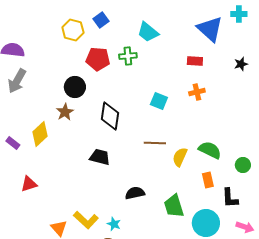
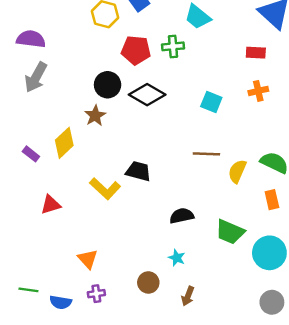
black diamond: (110, 116) -> (147, 95), moved, turned -68
green trapezoid: (174, 206) -> (230, 232), turned -50
yellow L-shape: (86, 220) -> (105, 189), moved
cyan star: (114, 224) -> (177, 258), moved

